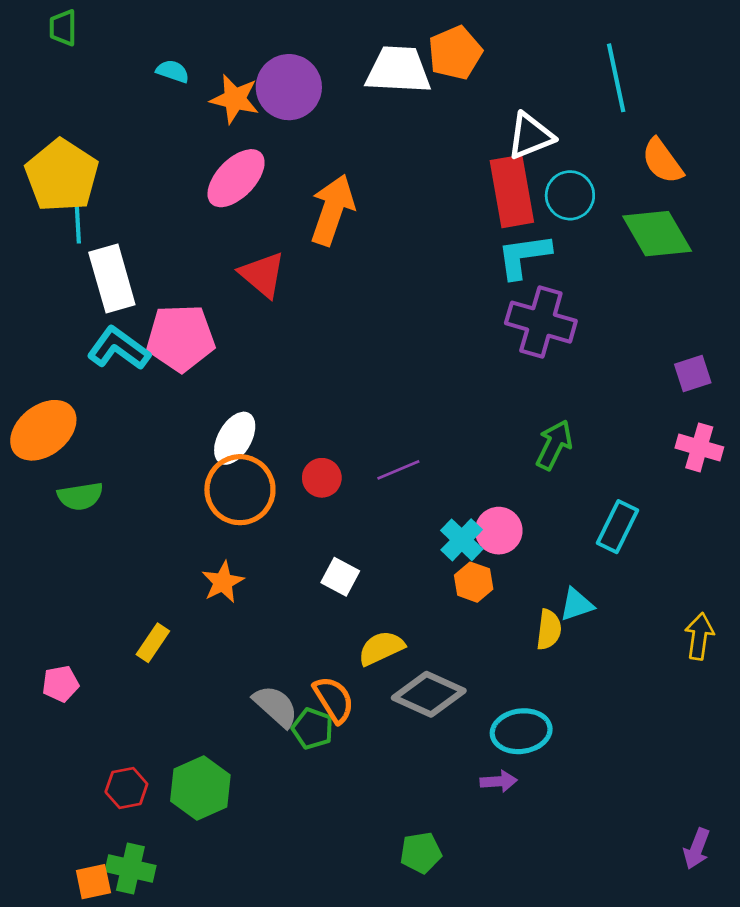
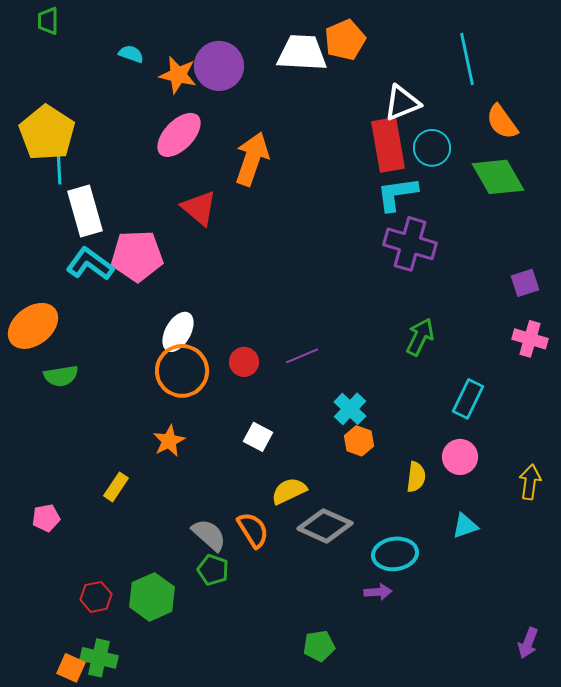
pink circle: (499, 531) -> (460, 457), moved
cyan triangle: (577, 605) -> (465, 526), moved
green pentagon: (313, 729) -> (213, 570), moved
orange square: (93, 882) -> (71, 668), turned 36

